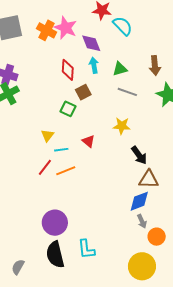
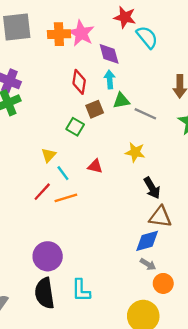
orange cross: (47, 30) -> (59, 34), turned -36
green triangle: (120, 69) -> (121, 101), moved
red triangle: (88, 141) -> (95, 166), turned -32
cyan line: (61, 150) -> (63, 173), turned 56
gray arrow: (142, 221) -> (148, 264), turned -40

